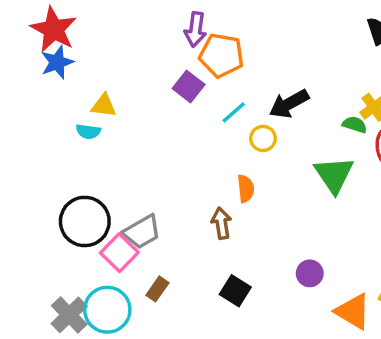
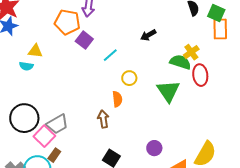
orange pentagon: (221, 55) -> (67, 22), moved
black arrow: (289, 104) -> (148, 35), moved, size x0.7
green semicircle: (355, 125) -> (180, 62), size x1.5
yellow circle: (263, 138) -> (129, 78), moved
brown rectangle: (157, 289) -> (54, 155), moved

